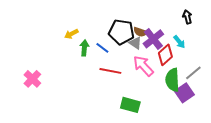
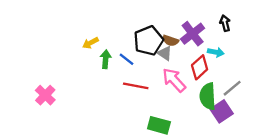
black pentagon: (121, 32) -> (148, 41), turned -30
purple cross: (153, 39) -> (193, 34), moved
cyan arrow: (179, 42) -> (216, 52), turned -40

